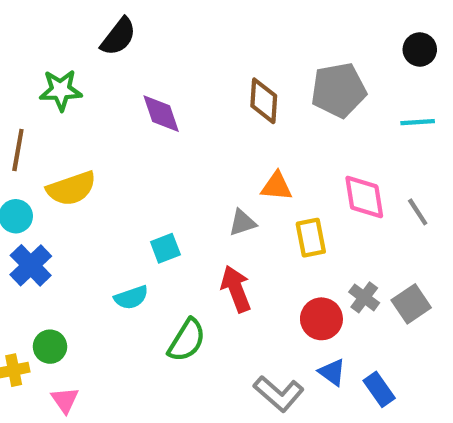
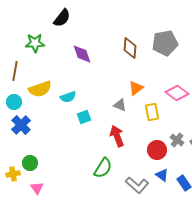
orange triangle: (277, 186) -> (136, 88), turned -42
pink diamond: (364, 197) -> (177, 93), turned -45
gray triangle: (242, 223) -> (120, 105), turned 40
cyan semicircle: (131, 297) -> (68, 97), moved
green semicircle: (187, 340) -> (103, 168), moved

